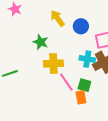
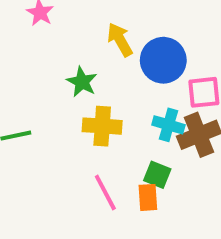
blue circle: (81, 26) -> (163, 60), size x1.5
pink line: (66, 82) -> (105, 193), moved

